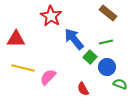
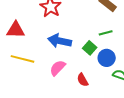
blue arrow: (74, 39) -> (60, 41), moved, turned -40
pink semicircle: (48, 77) -> (58, 68), moved

